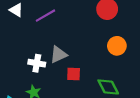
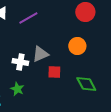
orange circle: (117, 46) -> (77, 46), moved

